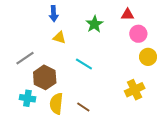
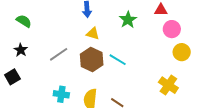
brown hexagon: (45, 77) -> (92, 60), moved
yellow cross: (135, 90) -> (168, 85), turned -30

